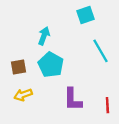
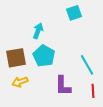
cyan line: (101, 51) -> (87, 65), moved
brown square: (18, 67) -> (16, 58), size x1.5

